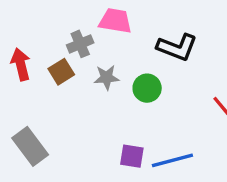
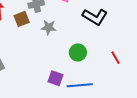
green circle: (147, 88) -> (78, 52), moved

